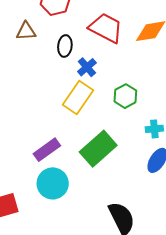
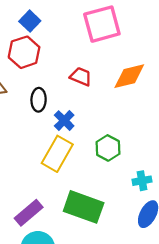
red trapezoid: (106, 28) -> (81, 77), size x0.6
green rectangle: (98, 149) -> (84, 207), turned 66

